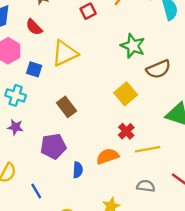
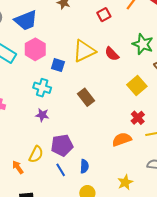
red semicircle: (34, 27) -> (112, 54), moved
purple pentagon: (53, 146) -> (62, 145), moved
blue semicircle: (78, 170) -> (84, 166), moved

